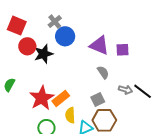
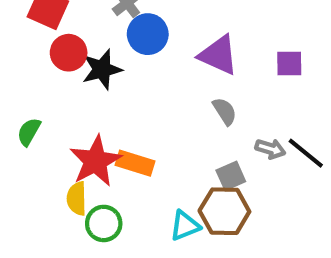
purple square: (122, 50) -> (289, 63), moved
orange rectangle: (61, 98) -> (135, 163), turned 54
gray square: (98, 99) -> (231, 176), moved
yellow semicircle: (70, 115) -> (77, 198), moved

